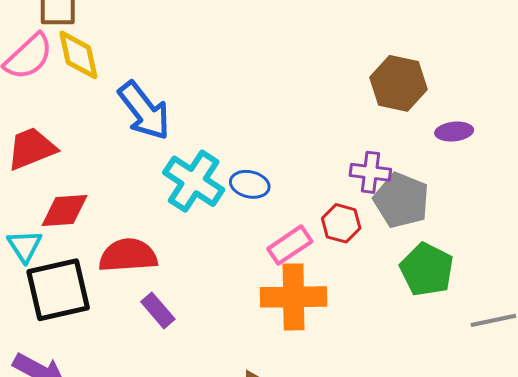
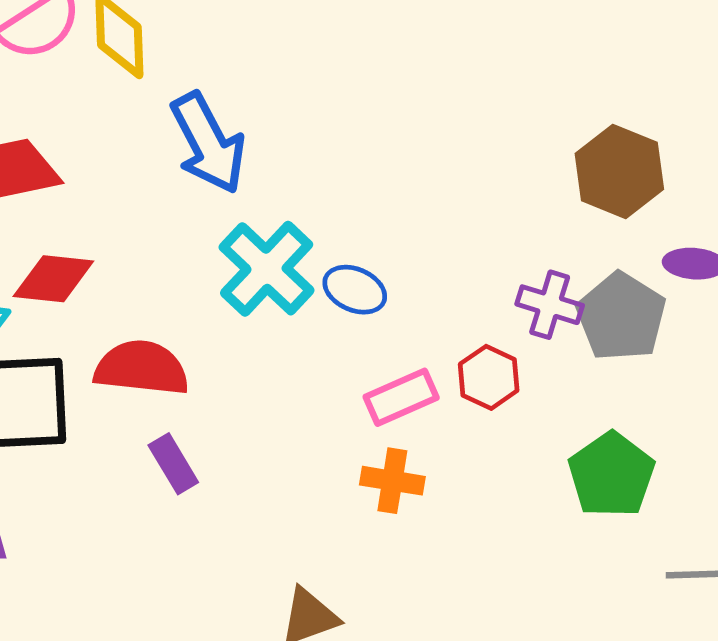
gray pentagon: (401, 200) -> (621, 317), moved
orange cross: (294, 297) -> (392, 481), size x0.6

